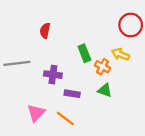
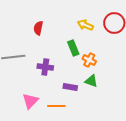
yellow arrow: (121, 54) -> (85, 25), moved
purple rectangle: (72, 94) -> (70, 87), moved
orange line: (65, 118) -> (56, 106), turned -36

